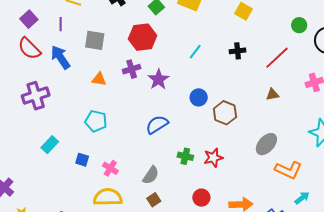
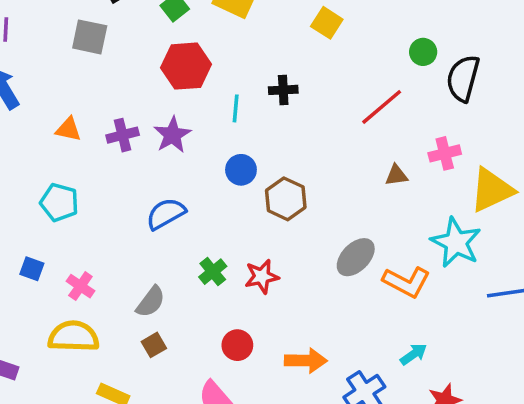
red hexagon: (143, 37) -> (186, 66), moved
gray square: (95, 40) -> (90, 37), moved
black cross: (238, 51) -> (283, 90), moved
cyan line: (195, 52) -> (236, 108), moved, turned -35
purple cross: (132, 69) -> (123, 135), moved
brown triangle: (273, 94) -> (396, 175), moved
green cross: (185, 156) -> (213, 272), turned 35
orange L-shape: (288, 170) -> (407, 282), moved

